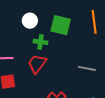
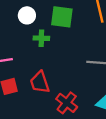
red trapezoid: (37, 64) -> (40, 82), moved, turned -50

